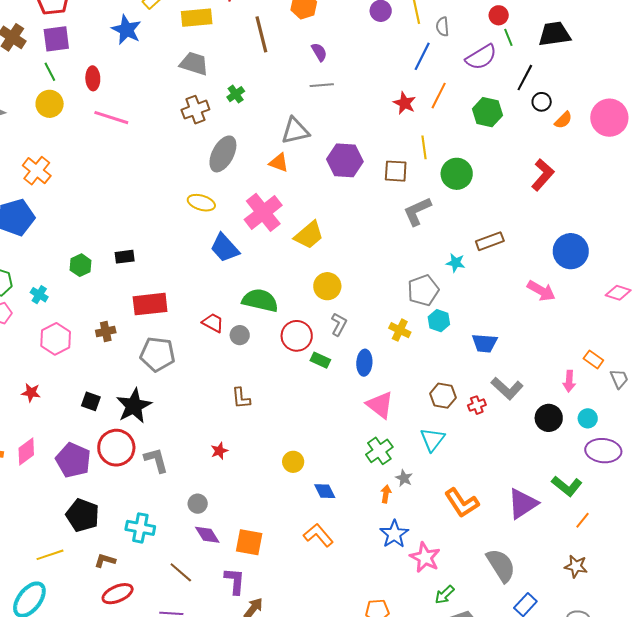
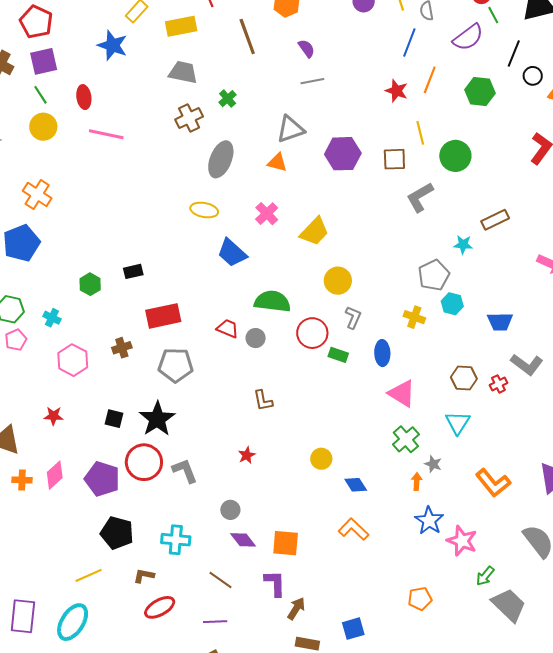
pink cross: (263, 212) -> (267, 214), size x0.6

